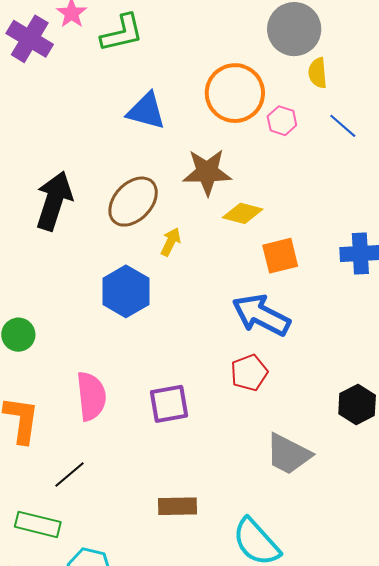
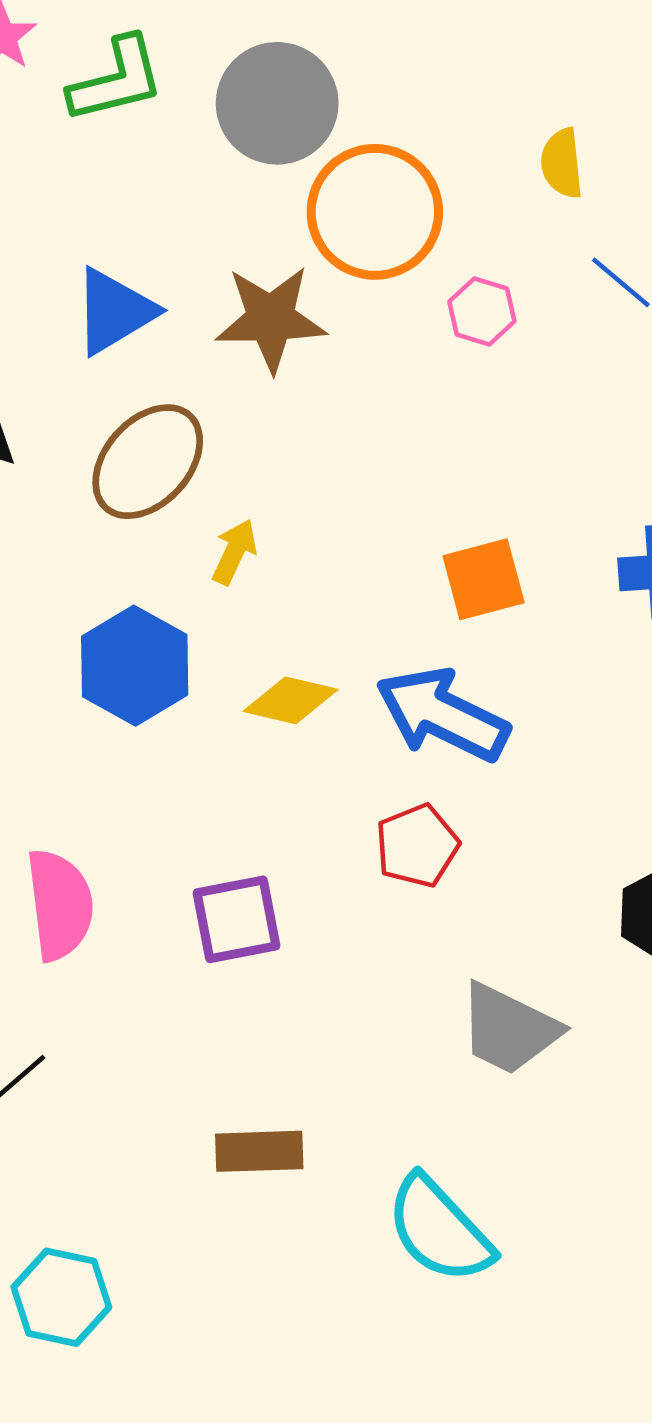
gray circle: (294, 29) -> (277, 103), moved
blue triangle: (146, 111) -> (114, 311), moved, turned -45
pink hexagon: (282, 121) -> (482, 311), moved
brown star: (207, 172) -> (271, 319), moved
yellow diamond: (243, 213) -> (291, 700), moved

